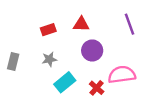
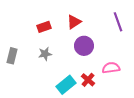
red triangle: (81, 24) -> (74, 22), turned -35
pink semicircle: (122, 75) -> (111, 68), size x0.7
cyan rectangle: (65, 82) -> (66, 85), moved

